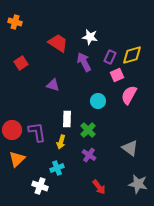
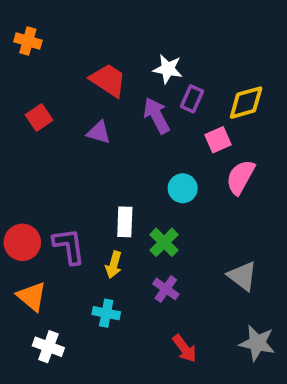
purple rectangle: (110, 57) -> (192, 99), moved
purple triangle: (53, 85) -> (99, 132), moved
orange triangle: (17, 159) -> (32, 296), turned -36
cyan cross: (57, 168) -> (106, 313), turned 32
white cross: (40, 186) -> (48, 347), moved

